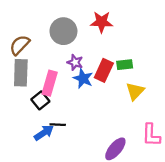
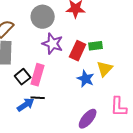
purple star: (75, 62) -> (53, 44), size x1.5
blue star: (83, 78) -> (86, 79), moved
pink rectangle: (50, 83) -> (38, 75), moved

